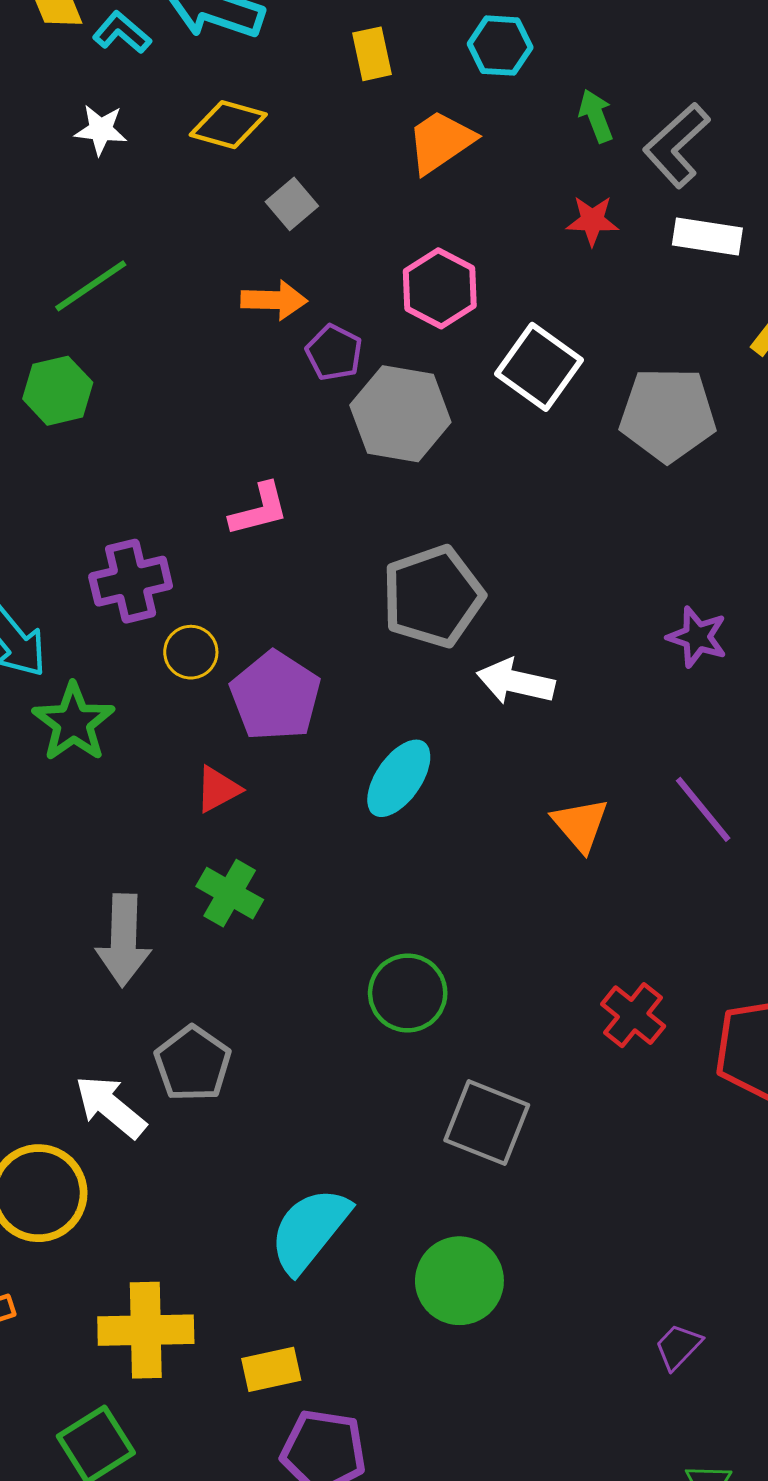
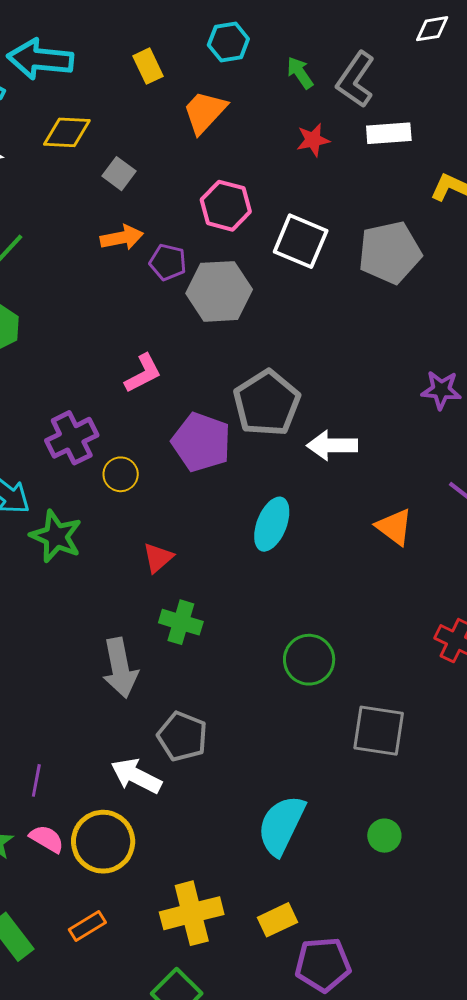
purple pentagon: (275, 696) -> (201, 442), moved
green circle: (459, 1281) -> (384, 836), size x0.6

